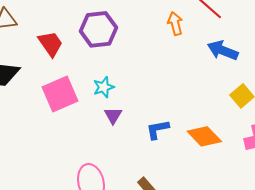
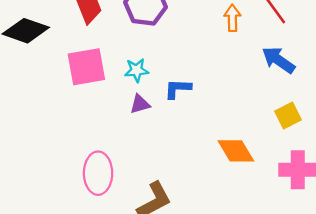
purple triangle: (113, 115) -> (140, 104), turned 30
blue L-shape: (158, 130) -> (178, 89), moved

